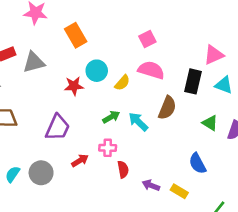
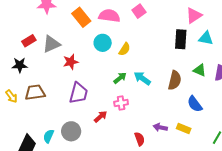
pink semicircle: (151, 70) -> (109, 16), moved
red star: (74, 86) -> (71, 62), moved
brown semicircle: (167, 108) -> (175, 80), moved
red semicircle: (123, 169) -> (140, 139), moved

